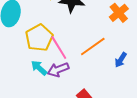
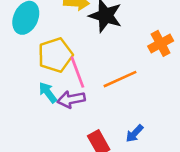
blue arrow: (121, 60) -> (134, 133), moved

